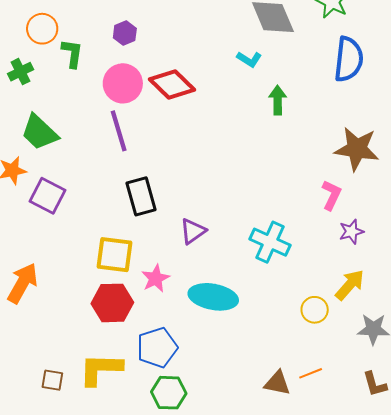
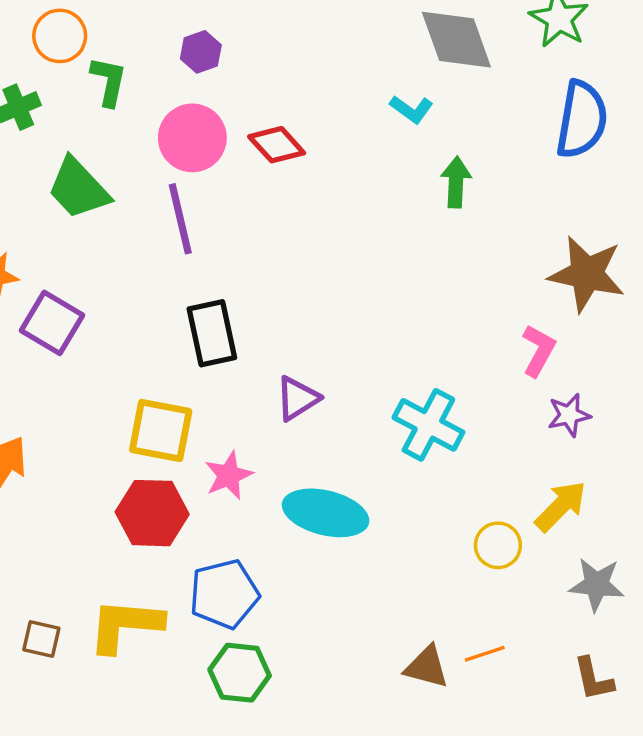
red diamond: (172, 84) -> (277, 145), size x0.7
green trapezoid: (39, 132) -> (78, 188), moved

